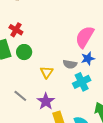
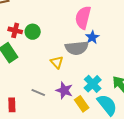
green circle: (24, 52) -> (33, 32), moved
gray semicircle: (70, 64) -> (77, 48), size x1.6
cyan cross: (82, 82) -> (93, 84), moved

